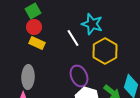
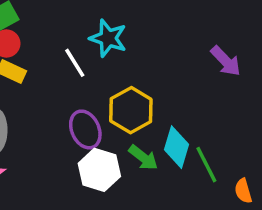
yellow hexagon: (105, 51) -> (131, 110), moved

